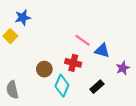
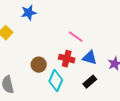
blue star: (23, 18) -> (29, 13), moved
blue triangle: (102, 51) -> (90, 58), moved

